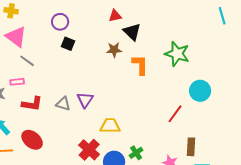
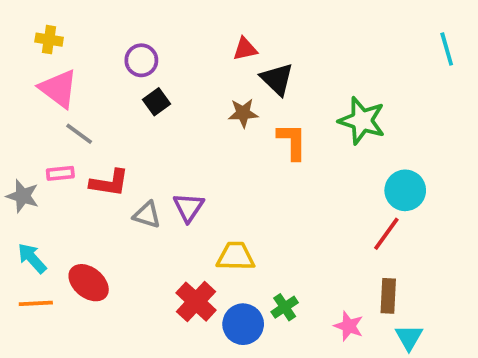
black square: (68, 44) -> (156, 102), turned 32
red L-shape: (32, 104) -> (109, 183), moved
red line: (175, 114) -> (386, 234), moved

